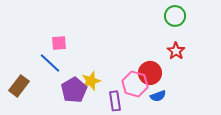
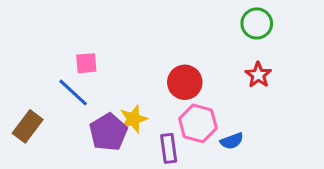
red circle: (150, 73) -> (185, 82), moved

